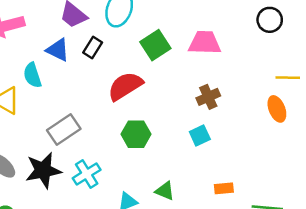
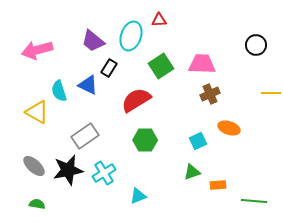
blue triangle: (58, 50) -> (88, 85), moved
brown cross: (208, 97) -> (210, 94), moved
orange ellipse: (277, 109) -> (229, 128), moved, turned -50
green triangle: (165, 191) -> (192, 172), moved, turned -42

